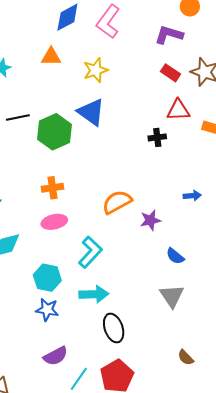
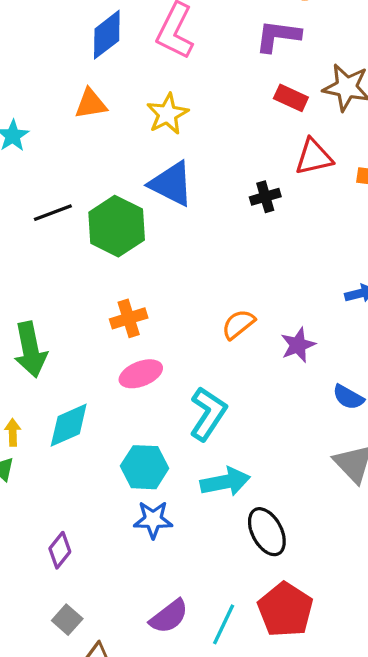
black cross: (157, 137) -> (265, 197), moved
orange semicircle: (117, 202) -> (238, 324), size x0.7
purple semicircle: (56, 356) -> (169, 616), moved

